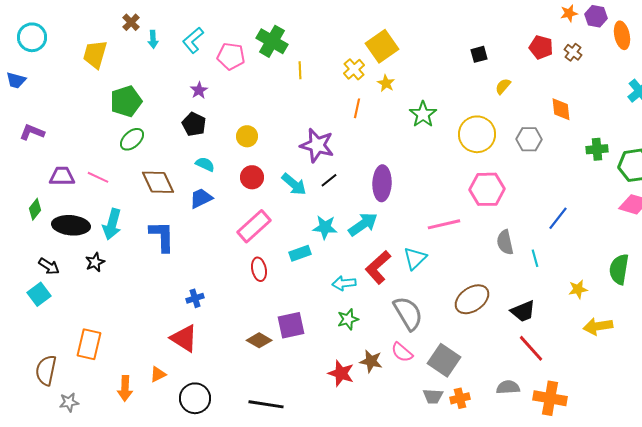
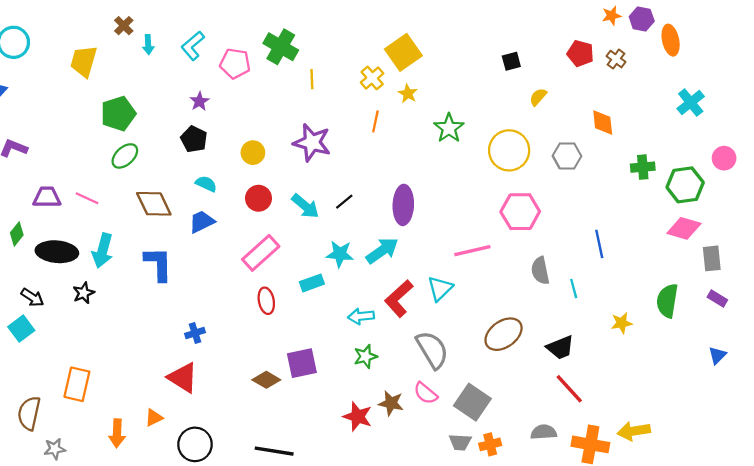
purple star: (317, 145) -> (312, 143), moved
blue line: (558, 218) -> (599, 244), turned -50
yellow arrow: (598, 326) -> (634, 431), moved

